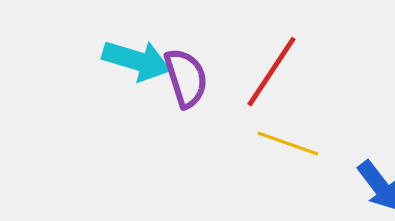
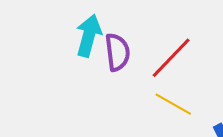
cyan arrow: (136, 60) -> (89, 36), turned -102

